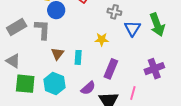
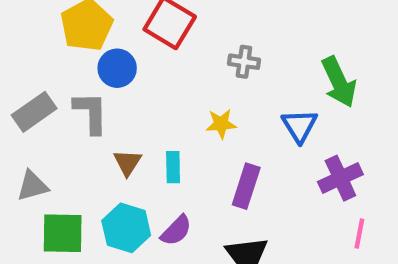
blue triangle: (132, 28) -> (300, 126), moved
gray triangle: (13, 61) -> (32, 186), turned -42
purple semicircle: (88, 88) -> (176, 231), moved
pink line: (133, 93) -> (359, 234), moved

